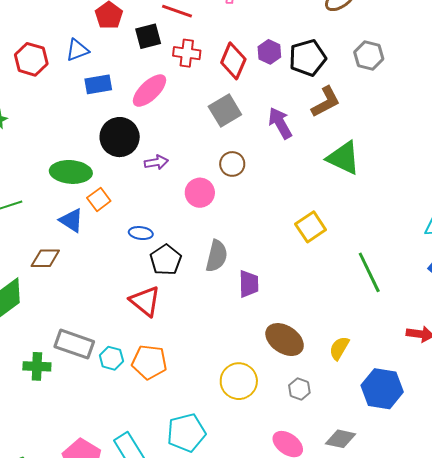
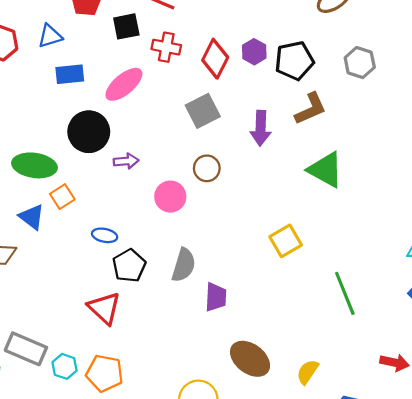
purple arrow: (280, 123) -> (261, 128), turned -152

